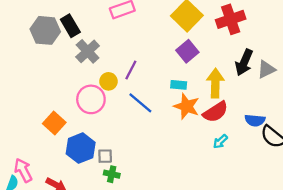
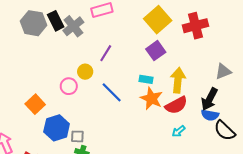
gray cross: (88, 51) -> (73, 26), moved
black arrow: (244, 62) -> (209, 99), moved
purple line: (131, 70) -> (106, 53), moved
pink circle: (91, 99) -> (69, 86), size x0.7

